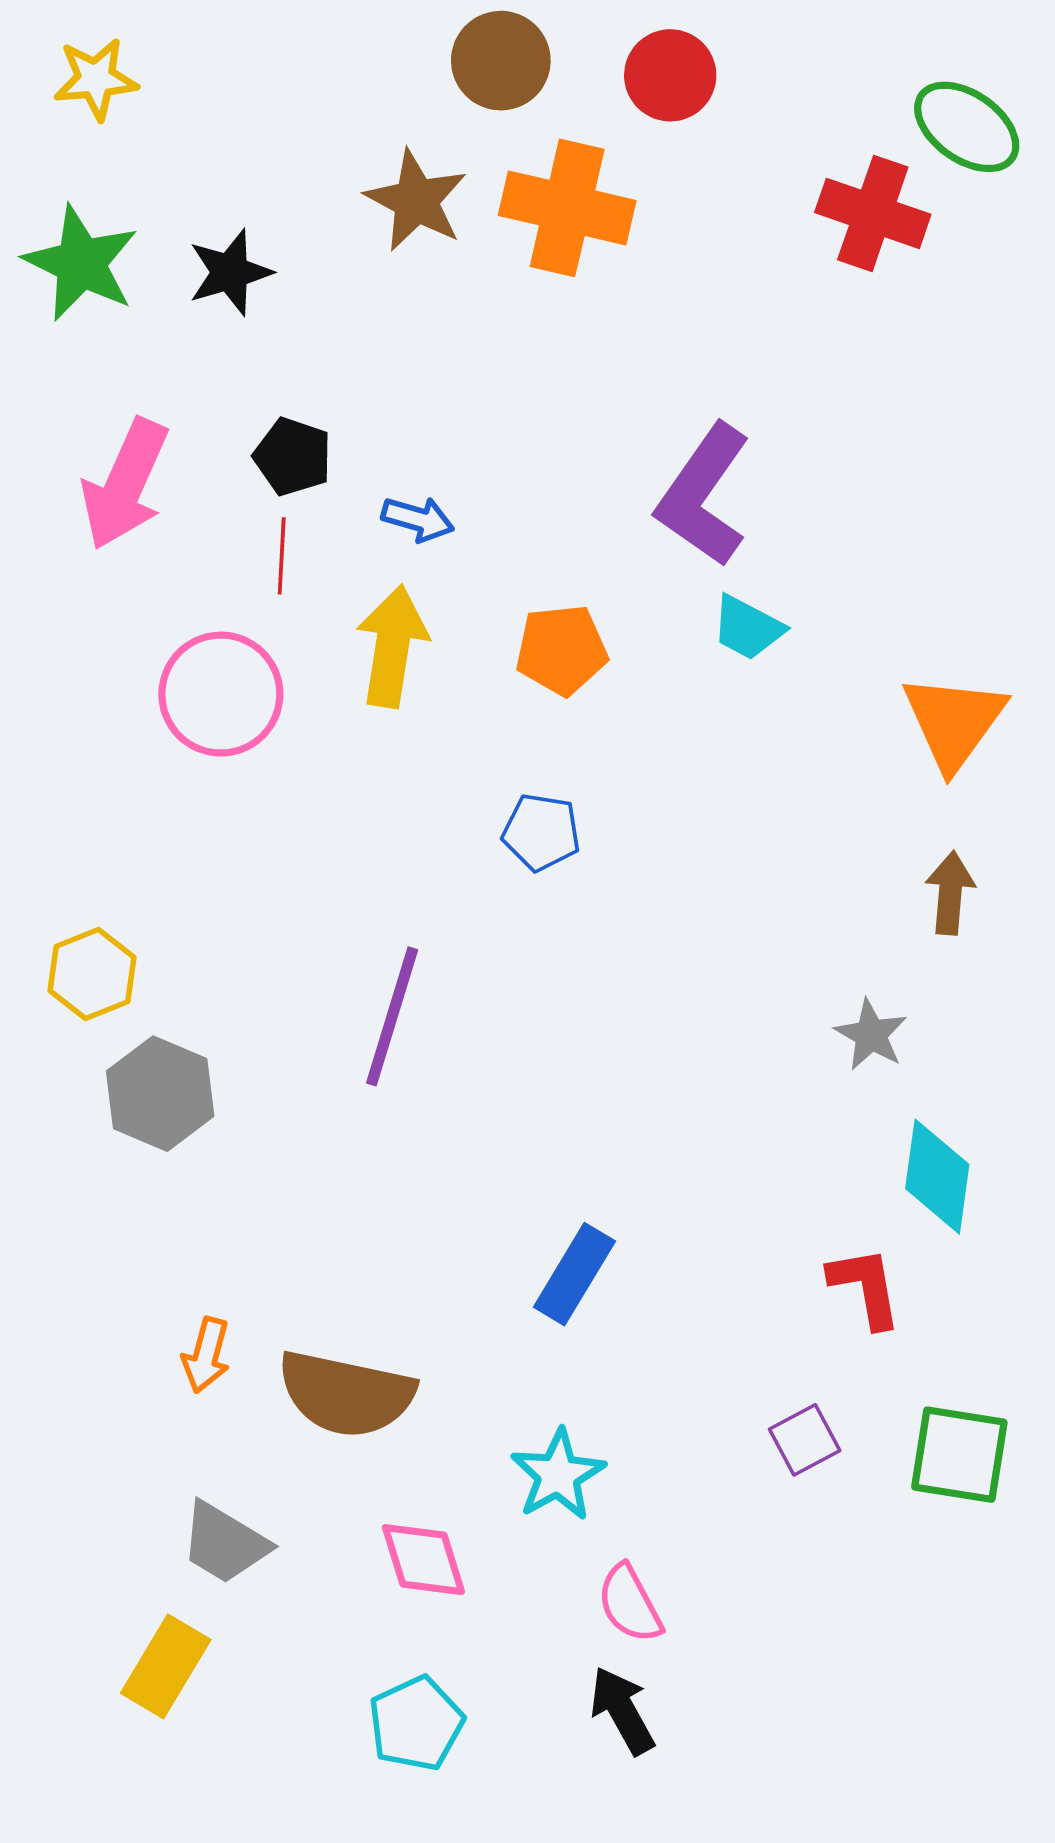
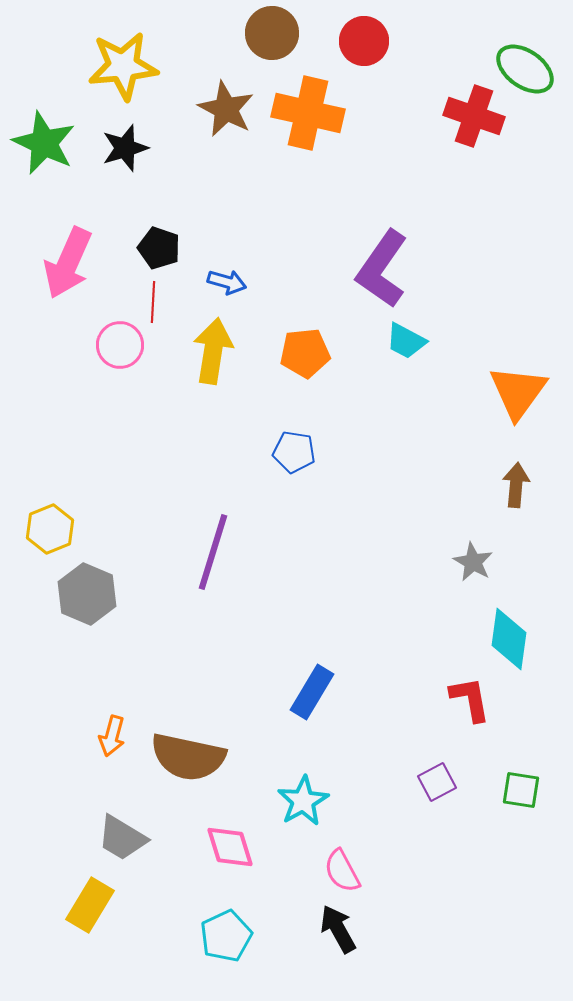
yellow star: (96, 79) -> (123, 66), moved, size x1.5
pink circle: (221, 694) -> (120, 345), moved, size x0.7
green square: (959, 1455) -> (521, 790), size x0.7

